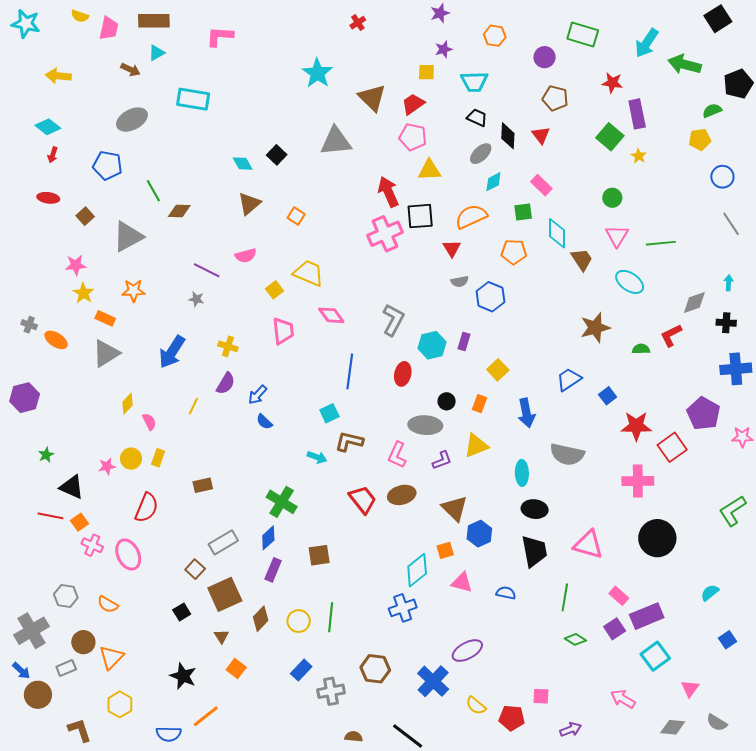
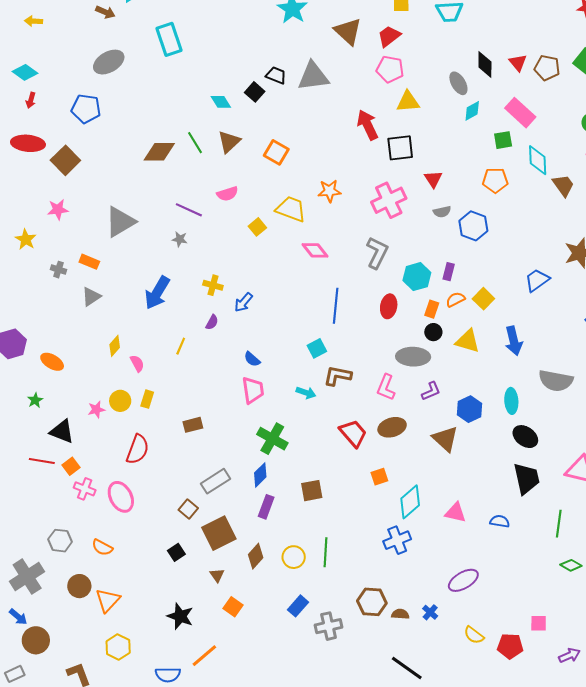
yellow arrow: (58, 76) -> (34, 21), size x0.7
brown pentagon: (555, 98) -> (547, 68), moved
cyan rectangle: (193, 99) -> (169, 39), turned 64
black trapezoid: (477, 118) -> (276, 75), moved
gray ellipse: (481, 154) -> (458, 83), turned -75
pink rectangle: (541, 185) -> (520, 113), size x1.4
green line: (153, 191) -> (195, 143), moved
red ellipse: (48, 198) -> (28, 143), size x1.5
brown diamond: (179, 211) -> (159, 152), size x1.4
brown square: (85, 216) -> (65, 160), size x1.6
orange square: (296, 216) -> (276, 152), size x1.4
orange semicircle: (471, 217) -> (455, 299), moved, size x0.6
pink cross: (385, 234) -> (389, 200), moved
gray triangle: (128, 237) -> (120, 222), moved
orange star: (133, 291) -> (329, 191), moved
yellow star: (83, 293) -> (26, 239), moved
gray cross: (29, 325) -> (58, 270), moved
pink trapezoid: (283, 331) -> (253, 390), moved
orange ellipse: (56, 340) -> (52, 362), moved
gray triangle: (106, 353) -> (91, 297), size x0.7
blue trapezoid: (569, 379) -> (537, 280), moved
purple semicircle: (226, 383) -> (212, 322), size x0.7
blue arrow: (258, 395) -> (243, 302), moved
orange rectangle: (479, 404) -> (432, 309), moved
yellow triangle: (476, 446) -> (468, 341), moved, turned 40
black ellipse: (535, 509) -> (525, 437), turned 30
blue hexagon: (479, 534) -> (470, 409), moved
orange square: (445, 550) -> (379, 477), moved
gray rectangle: (66, 668) -> (15, 674), moved
blue cross: (433, 681) -> (430, 612), size x0.5
brown semicircle: (354, 737) -> (400, 614), moved

